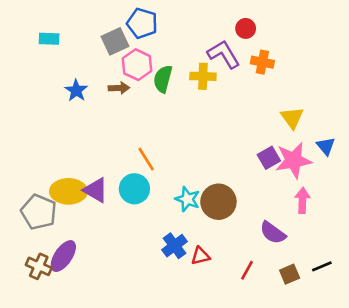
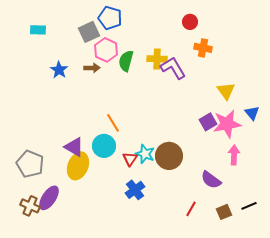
purple L-shape: (224, 54) -> (173, 68), moved
yellow ellipse: (68, 191) -> (78, 166), moved, turned -68
red triangle: (200, 256) -> (130, 159), moved, turned -42

